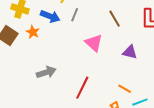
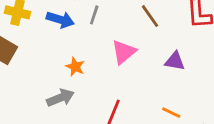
orange star: (33, 32) -> (75, 67), moved
pink triangle: (94, 43) -> (124, 52), turned 42

